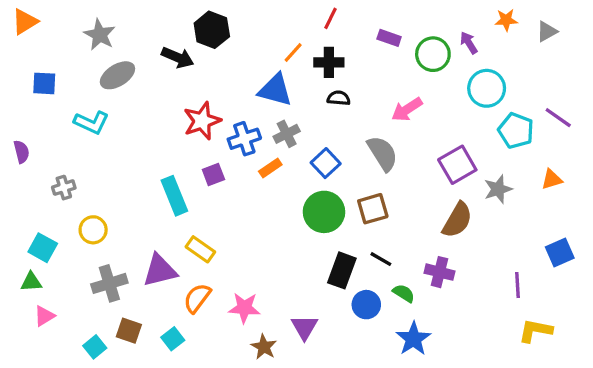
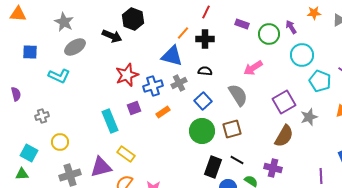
orange triangle: (25, 22) -> (18, 14), turned 36
black semicircle: (339, 98) -> (205, 71), moved
orange rectangle: (270, 168) -> (163, 112), moved

